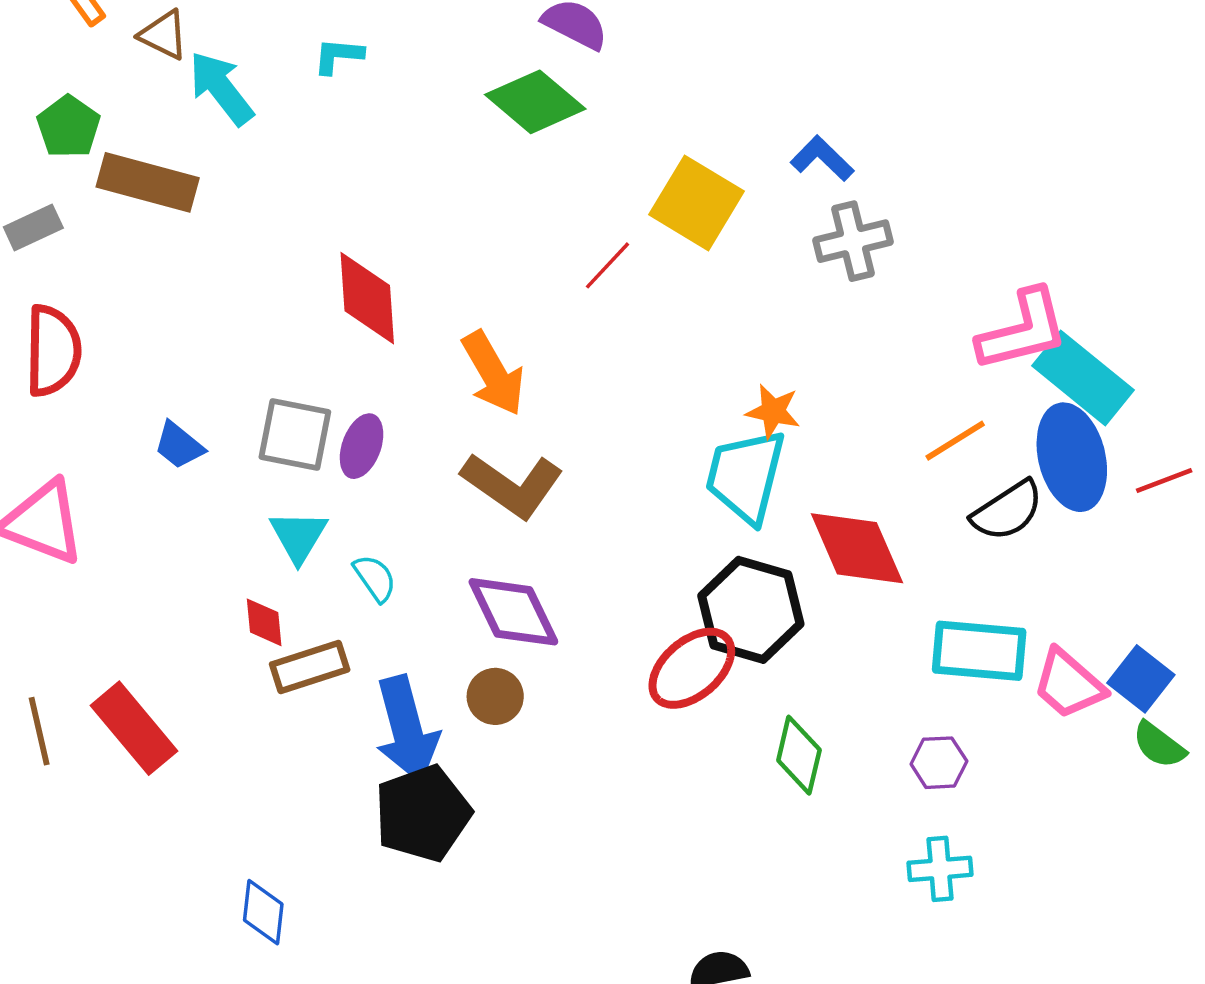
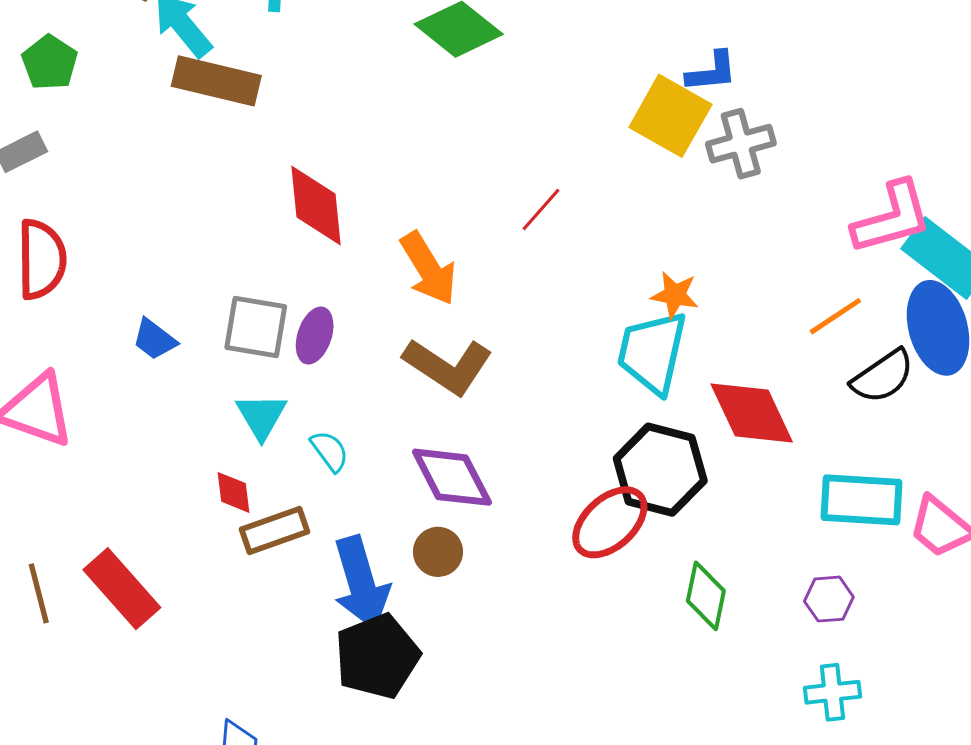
blue L-shape: (822, 158) -> (712, 72), turned 132
brown rectangle: (148, 182) -> (216, 81), moved
yellow square: (696, 203) -> (670, 116), moved
red line: (608, 265) -> (541, 209), moved

